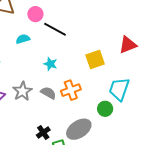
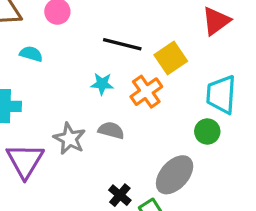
black line: (55, 29) -> (122, 44), moved
cyan semicircle: (23, 39) -> (31, 54), moved, turned 48
orange cross: (71, 90) -> (146, 92), moved

